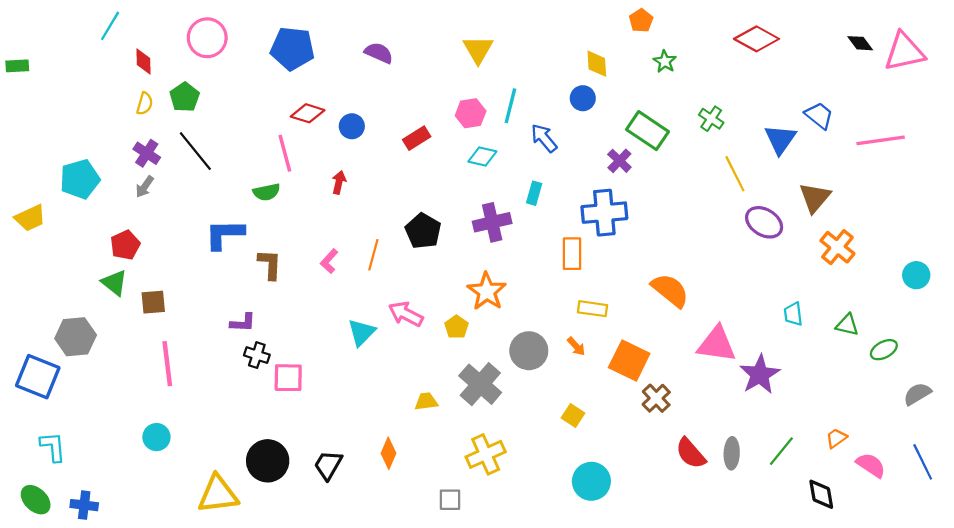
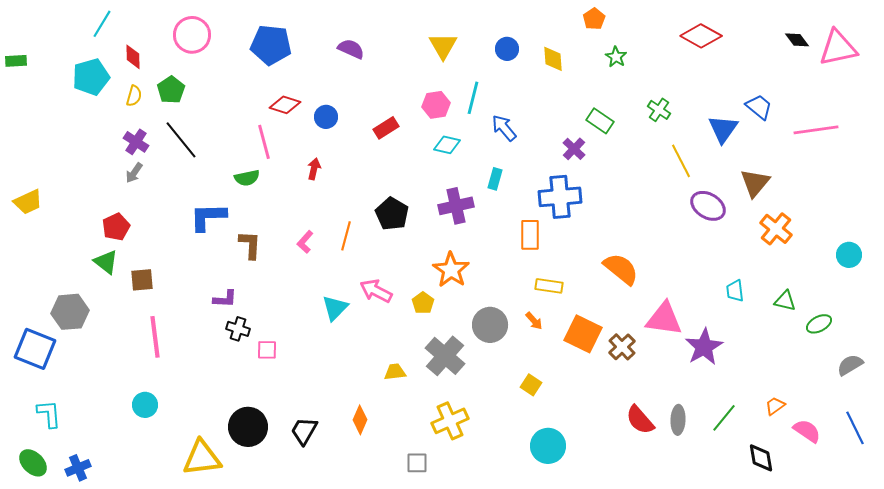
blue circle: (583, 98) -> (507, 49), moved
green rectangle: (648, 131) -> (600, 121), size x0.7
cyan pentagon: (80, 179) -> (91, 77), moved
pink square: (288, 378) -> (267, 350), size x0.7
brown cross: (656, 398) -> (622, 347), moved
blue cross: (84, 505) -> (78, 468), turned -30

